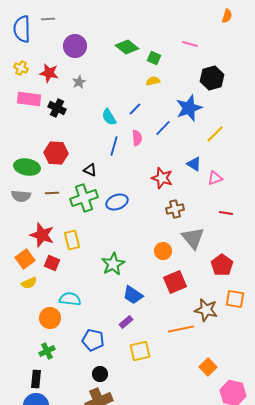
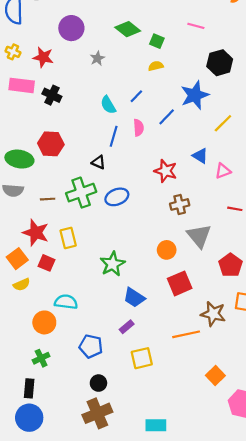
gray star: (79, 82) -> (97, 58), moved
black triangle: (90, 170) -> (98, 162), moved
brown line: (52, 193) -> (48, 199), moved

